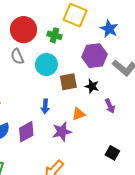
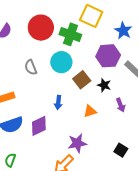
green cross: (54, 35) -> (70, 34), size x1.5
gray semicircle: (17, 56) -> (31, 67), moved
brown square: (68, 82) -> (82, 80), turned -30
purple star: (62, 132) -> (77, 143), moved

